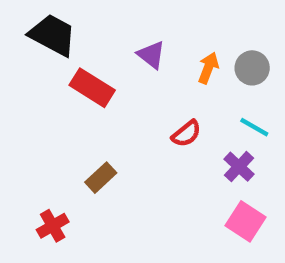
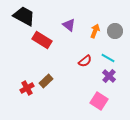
cyan line: (254, 127) -> (108, 58), moved
pink square: (246, 221) -> (99, 101), moved
red cross: (53, 226) -> (27, 88), moved

